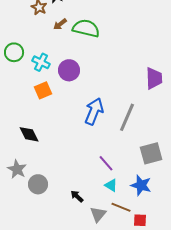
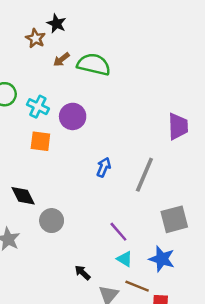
orange square: (43, 90) -> (40, 141), turned 30
blue arrow: (94, 111) -> (104, 167), size x0.6
gray circle: (38, 184) -> (52, 221), moved

